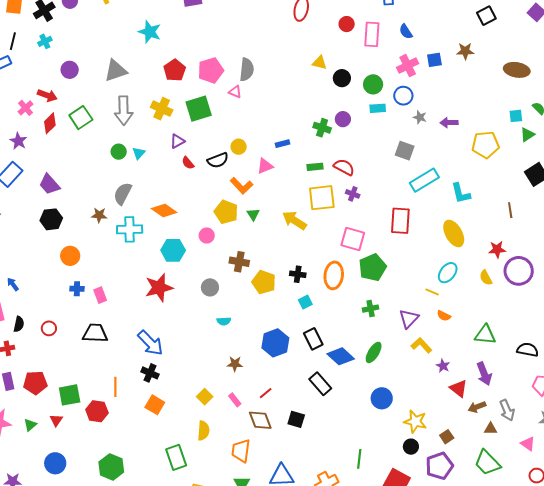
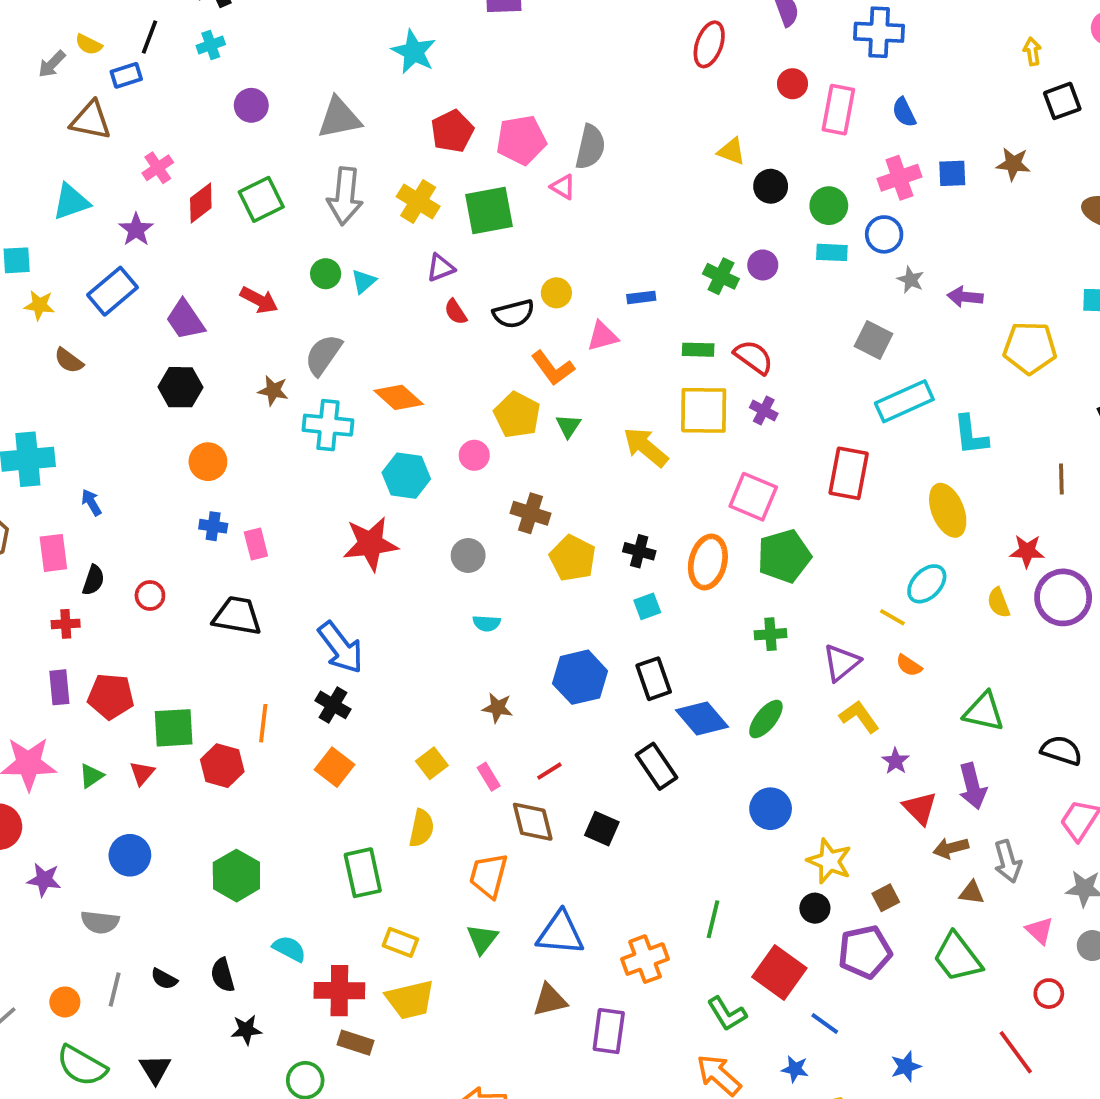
red arrow: (47, 95) -> (259, 300), moved

